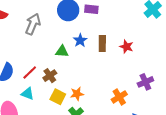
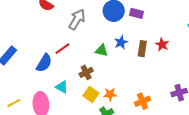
red star: (126, 47) -> (162, 44), moved
red line: (30, 72) -> (62, 49), moved
orange cross: (119, 97) -> (142, 101), moved

